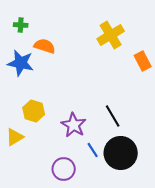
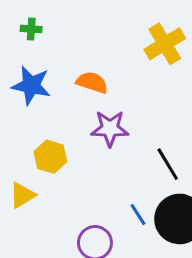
orange semicircle: (45, 46) -> (92, 82), moved
purple star: (74, 125) -> (110, 128), moved, turned -30

